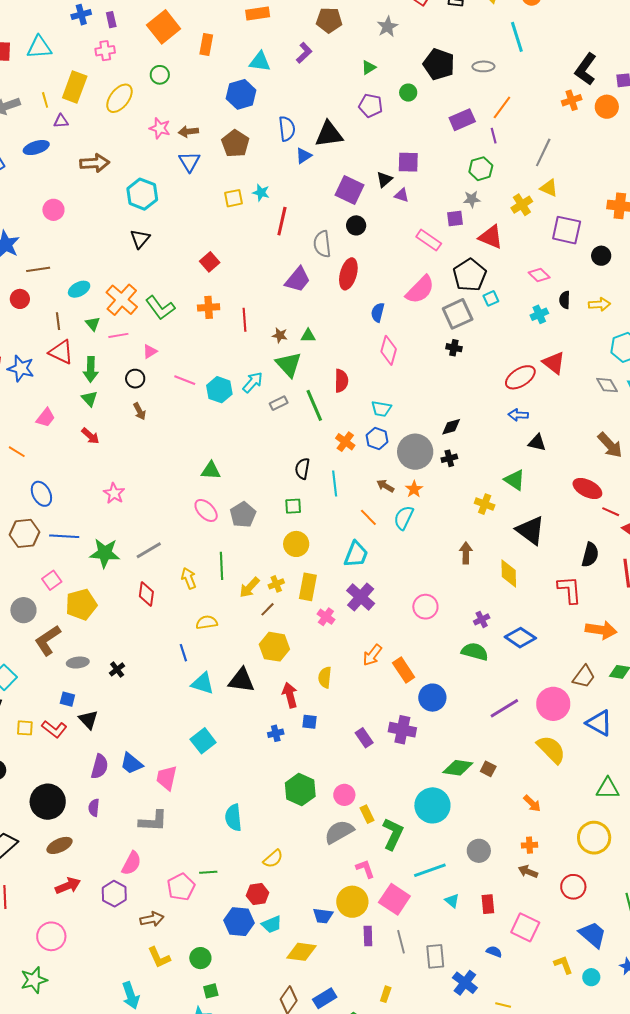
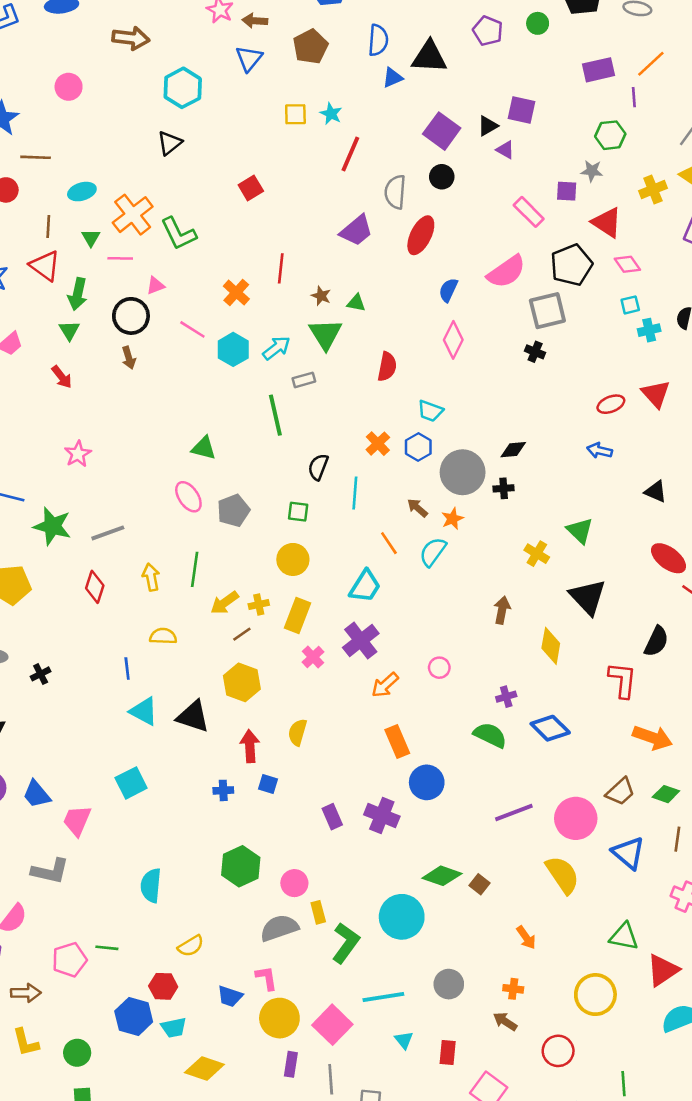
pink diamond: (539, 275) -> (627, 264), moved
cyan square: (491, 298) -> (630, 305), moved
orange cross: (209, 307) -> (236, 293), moved, turned 35
red ellipse: (520, 377) -> (611, 404), size x0.7
black circle: (135, 379) -> (131, 316), size x1.5
green line: (314, 405) -> (275, 415), moved
black triangle: (537, 443) -> (656, 492), moved
pink circle: (425, 607) -> (439, 668), size x0.7
orange arrow: (372, 655) -> (385, 685), moved
pink L-shape: (365, 869) -> (266, 978), moved
blue trapezoid: (323, 916) -> (230, 996), moved

